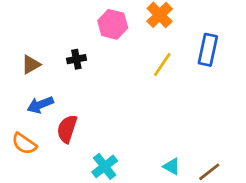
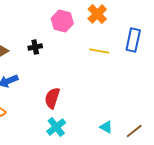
yellow line: (162, 65) -> (99, 51), turned 66
red semicircle: (67, 129) -> (52, 98), moved

